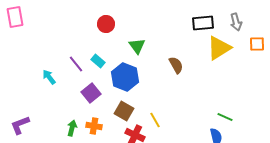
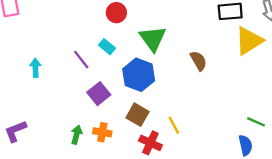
green triangle: (137, 46) -> (153, 38), size x1.4
cyan rectangle: (98, 61) -> (107, 47), moved
cyan arrow: (49, 77) -> (35, 68), moved, turned 35

